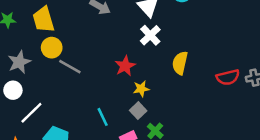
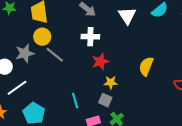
white cross: (150, 35) -> (90, 37), moved, turned 36
gray star: (19, 62) -> (25, 53), moved
gray square: (138, 111) -> (105, 100), turned -32

